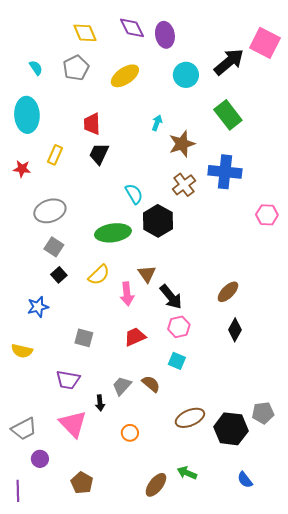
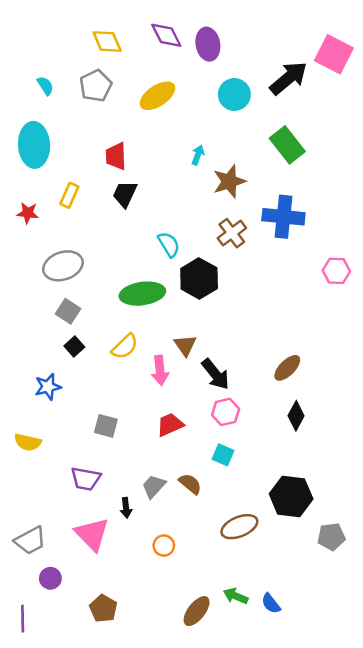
gray pentagon: (263, 413) -> (331, 537), moved
black hexagon: (231, 429) -> (291, 496), moved
blue semicircle: (245, 480) -> (271, 603), moved

